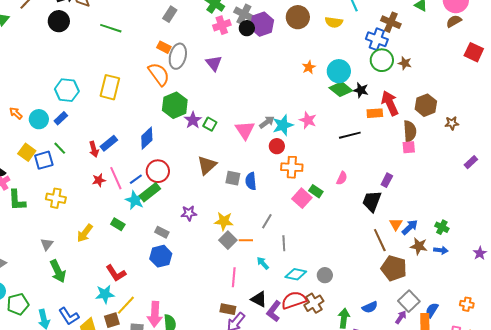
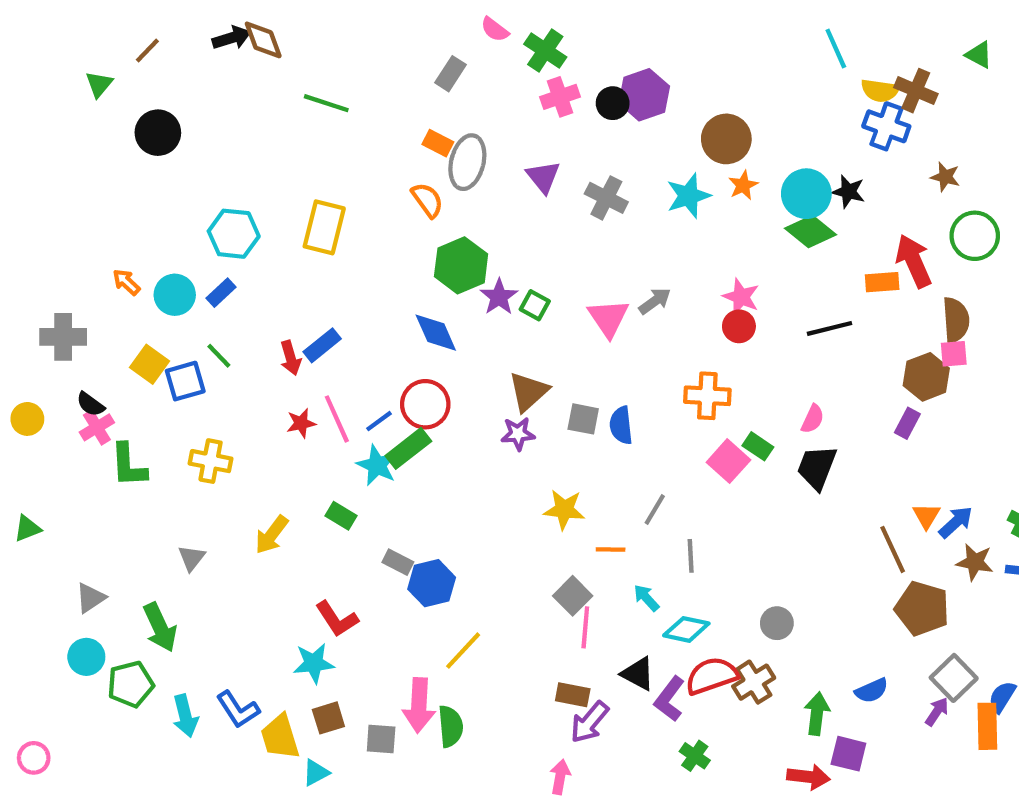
gray cross: (244, 14) -> (606, 198), moved
brown circle: (298, 17) -> (726, 139), moved
black circle: (59, 21) -> (158, 133), moved
yellow semicircle: (334, 22) -> (880, 91), moved
green circle: (382, 60) -> (975, 236), moved
orange semicircle: (159, 74) -> (427, 200), size x0.7
black star: (361, 90) -> (848, 192), moved
brown hexagon: (426, 105) -> (926, 377), moved
cyan star: (283, 125) -> (688, 196), moved
blue diamond: (147, 138) -> (436, 333), moved, turned -70
red circle: (277, 146) -> (739, 326), moved
black trapezoid: (372, 201) -> (817, 467), moved
purple star: (189, 213) -> (518, 434), moved
gray rectangle: (162, 232) -> (398, 562), moved
gray square: (228, 240) -> (573, 596), moved
green arrow: (58, 271) -> (160, 627), moved
cyan diamond: (296, 274) -> (686, 629), moved
yellow line: (126, 305) -> (463, 651), moved

